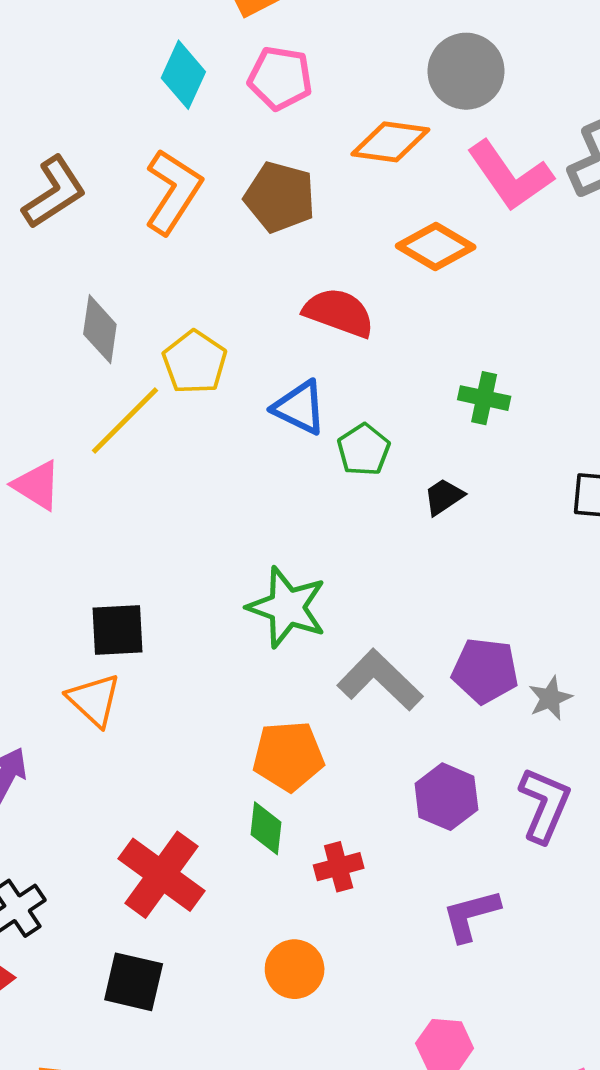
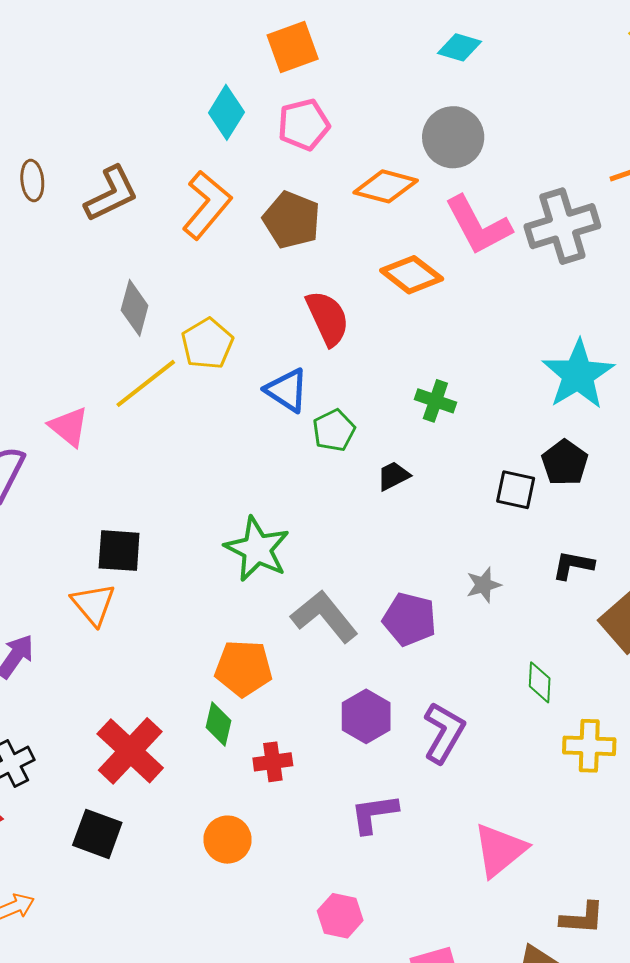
pink pentagon: (280, 78) -> (304, 125), turned -30
red semicircle: (339, 313) -> (328, 318), turned 38
gray star: (550, 698) -> (484, 585), moved

